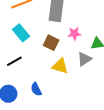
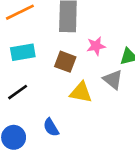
cyan rectangle: (21, 33) -> (23, 52), turned -54
gray triangle: (84, 59) -> (113, 80), turned -42

